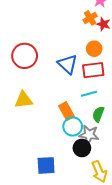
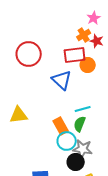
red circle: (25, 56) -> (29, 54), moved
red rectangle: (93, 70) -> (75, 55), moved
green semicircle: (98, 114) -> (80, 124), moved

